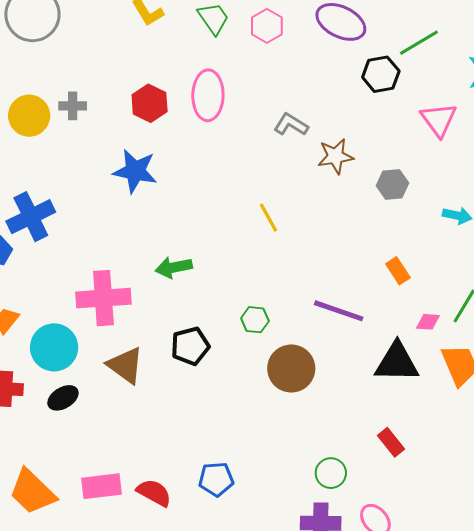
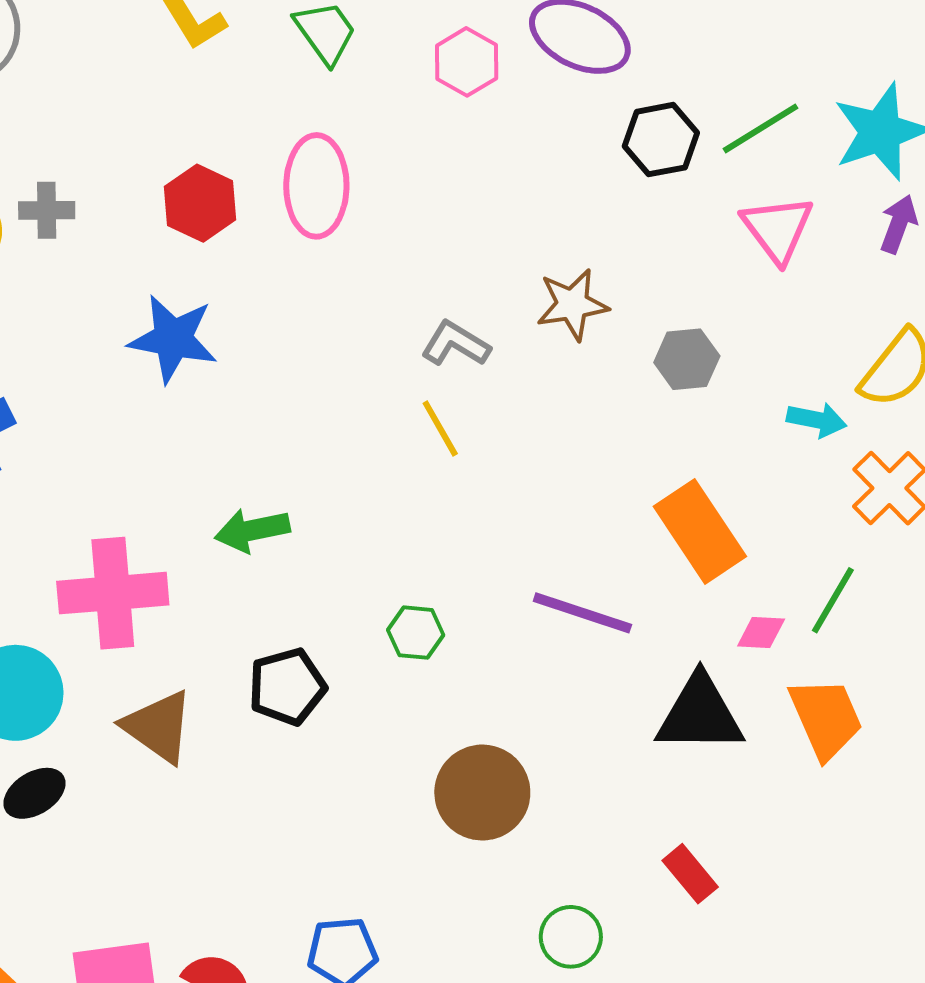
pink hexagon: (267, 26) -> (467, 62), moved
green line: (419, 43) -> (760, 128), moved
gray L-shape: (291, 125) -> (456, 344), moved
orange rectangle: (398, 271) -> (700, 531), size x1.8
brown circle: (291, 368) -> (482, 793), moved

